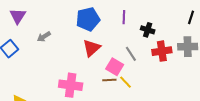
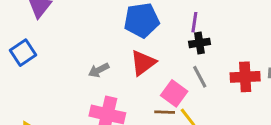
black cross: (148, 30) -> (199, 43), moved, turned -32
gray arrow: (44, 37) -> (99, 70), moved

